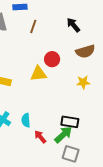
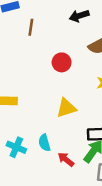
black arrow: (73, 25) -> (79, 16), turned -56
yellow triangle: (39, 74) -> (66, 108), moved

